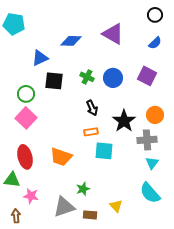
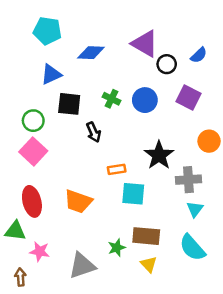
black circle: (155, 15) -> (167, 64), moved
cyan pentagon: (14, 24) -> (47, 31), moved
black arrow: (92, 108) -> (94, 132), moved
orange circle: (155, 115) -> (209, 141), moved
green star: (83, 189) -> (117, 248), moved
brown rectangle: (90, 215) -> (146, 236), moved, size x1.5

